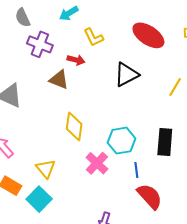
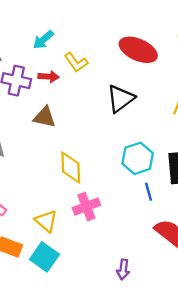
red arrow: (76, 60) -> (49, 77), moved
cyan hexagon: (122, 141) -> (138, 158), moved
pink cross: (97, 163) -> (86, 207), moved, turned 35
blue line: (136, 170) -> (148, 192), moved

